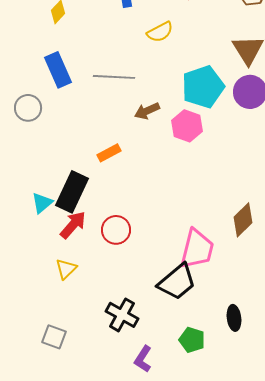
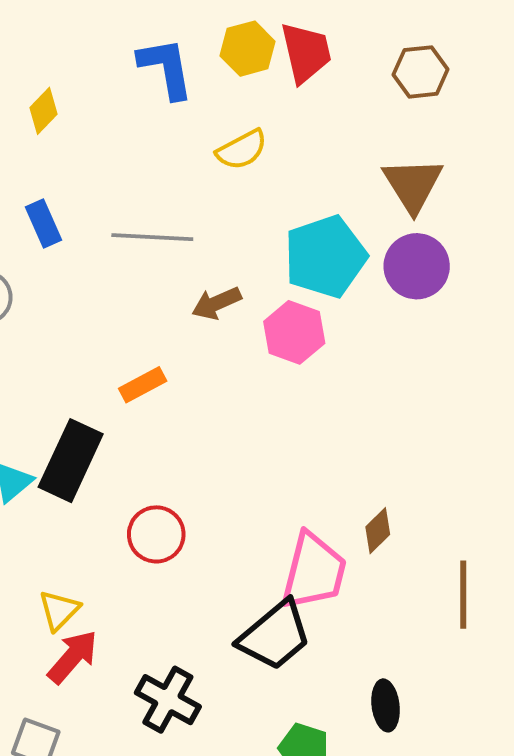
blue rectangle: (58, 70) -> (44, 223), size x0.7
brown diamond: (243, 220) -> (378, 531), moved, size x0.7
red arrow: (73, 225) -> (73, 657), moved

